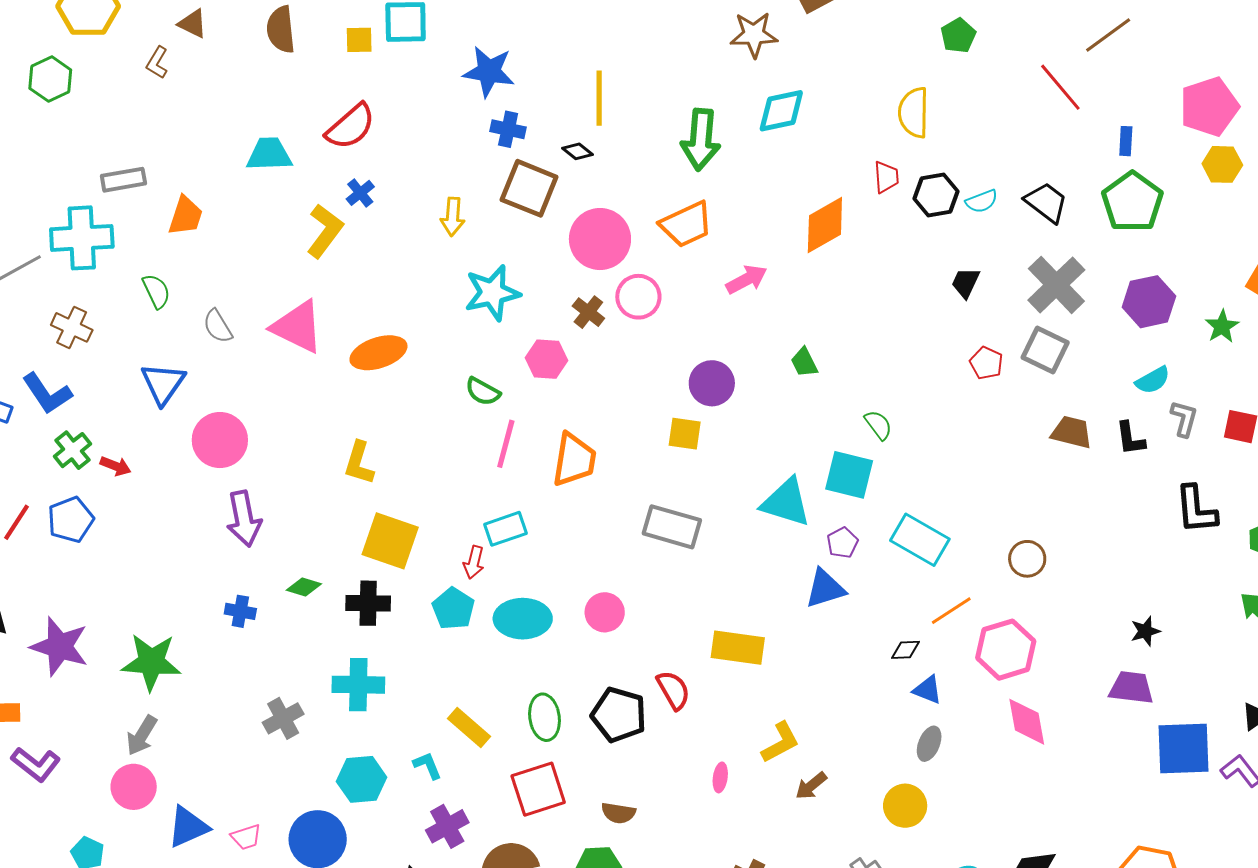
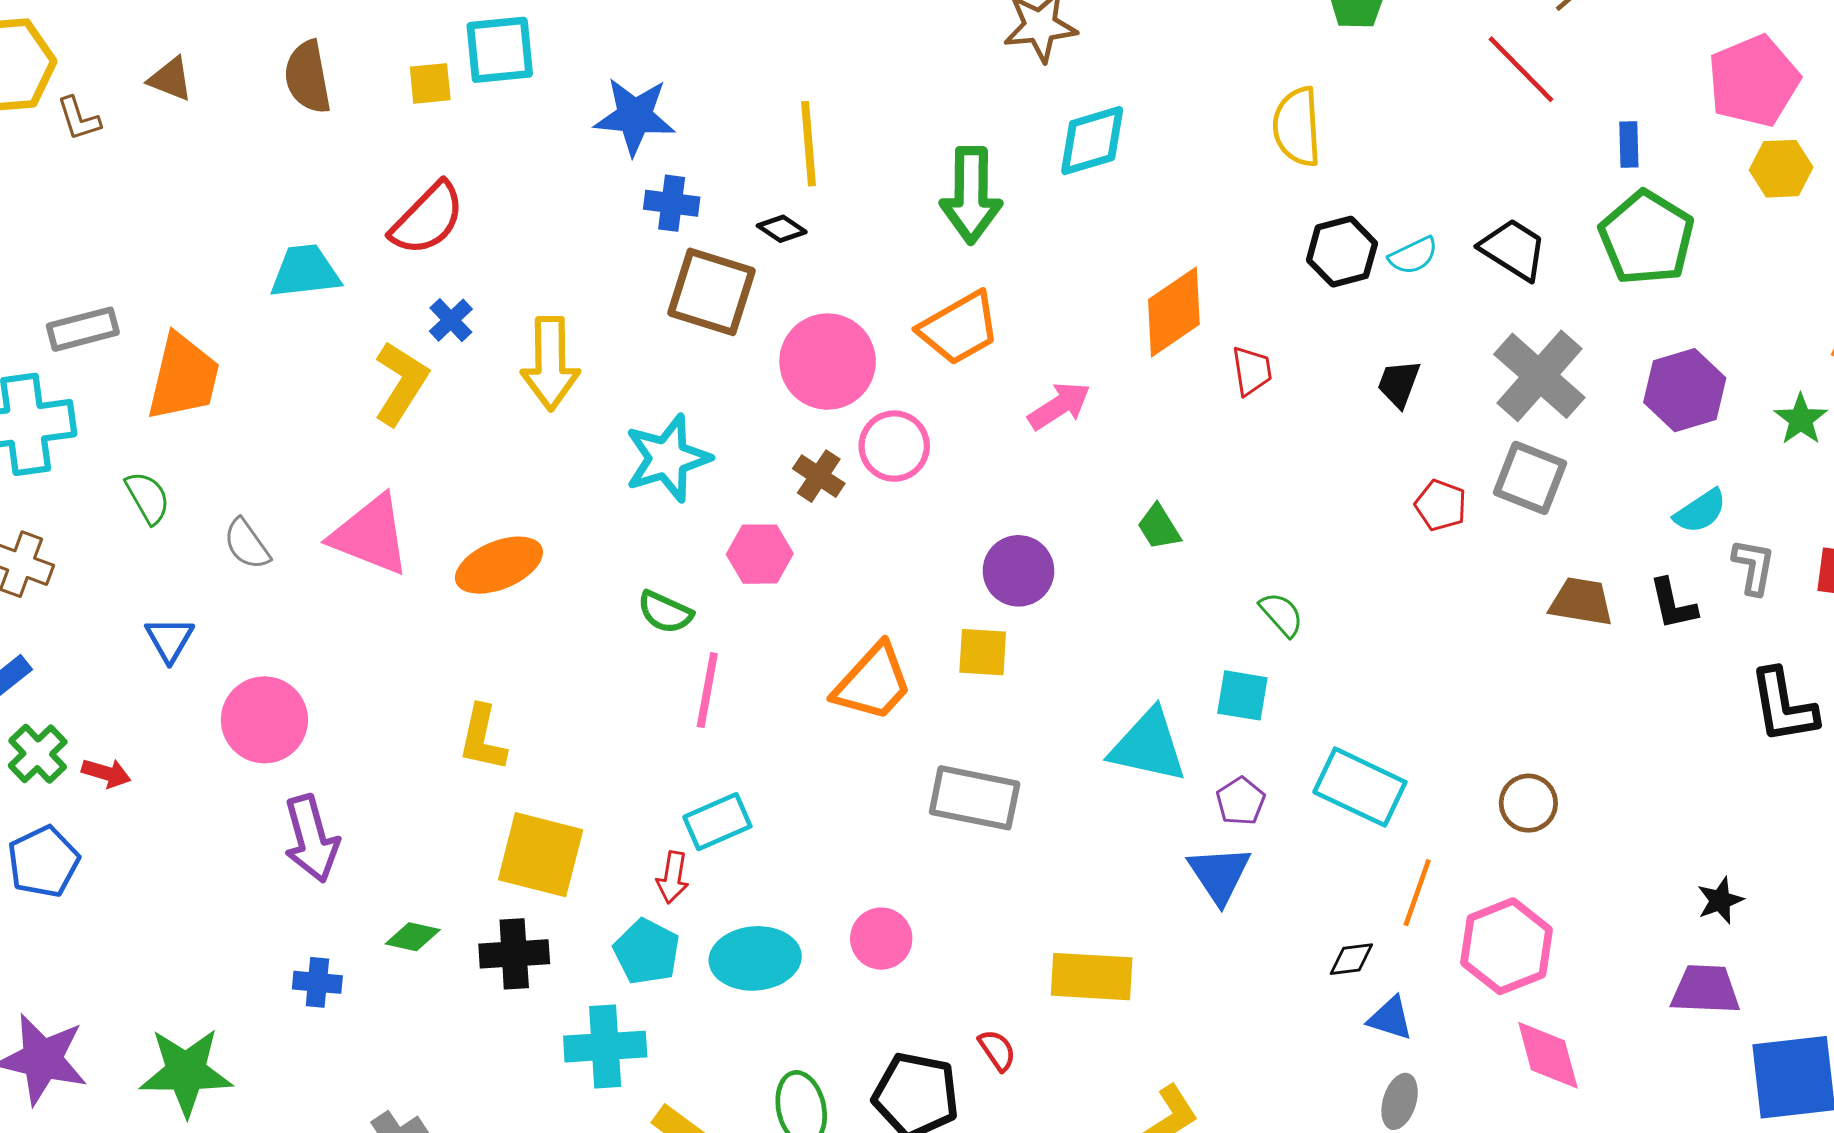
brown L-shape: (157, 63) -> (79, 119), moved, turned -44
red trapezoid: (886, 177) -> (1252, 371), moved
orange trapezoid: (186, 216) -> (183, 377), size x1.4
yellow arrow: (453, 217) -> (550, 364), moved, size x1.5
blue triangle: (163, 383) -> (169, 639), size x0.7
orange trapezoid: (574, 460) -> (873, 683), moved, turned 38
cyan square: (849, 475) -> (1242, 695), size x0.7
blue triangle: (825, 589) -> (1219, 874), turned -42
orange line: (951, 611) -> (1417, 893), turned -33
cyan cross: (358, 685) -> (605, 1047), moved
red semicircle: (673, 690) -> (997, 1050), size x0.7

